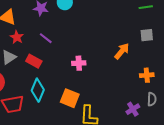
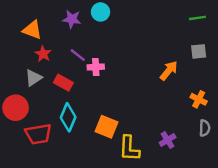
pink cross: (79, 63) -> (96, 67), moved
orange cross: (147, 75) -> (199, 99), turned 32
purple cross: (133, 109) -> (168, 140), moved

